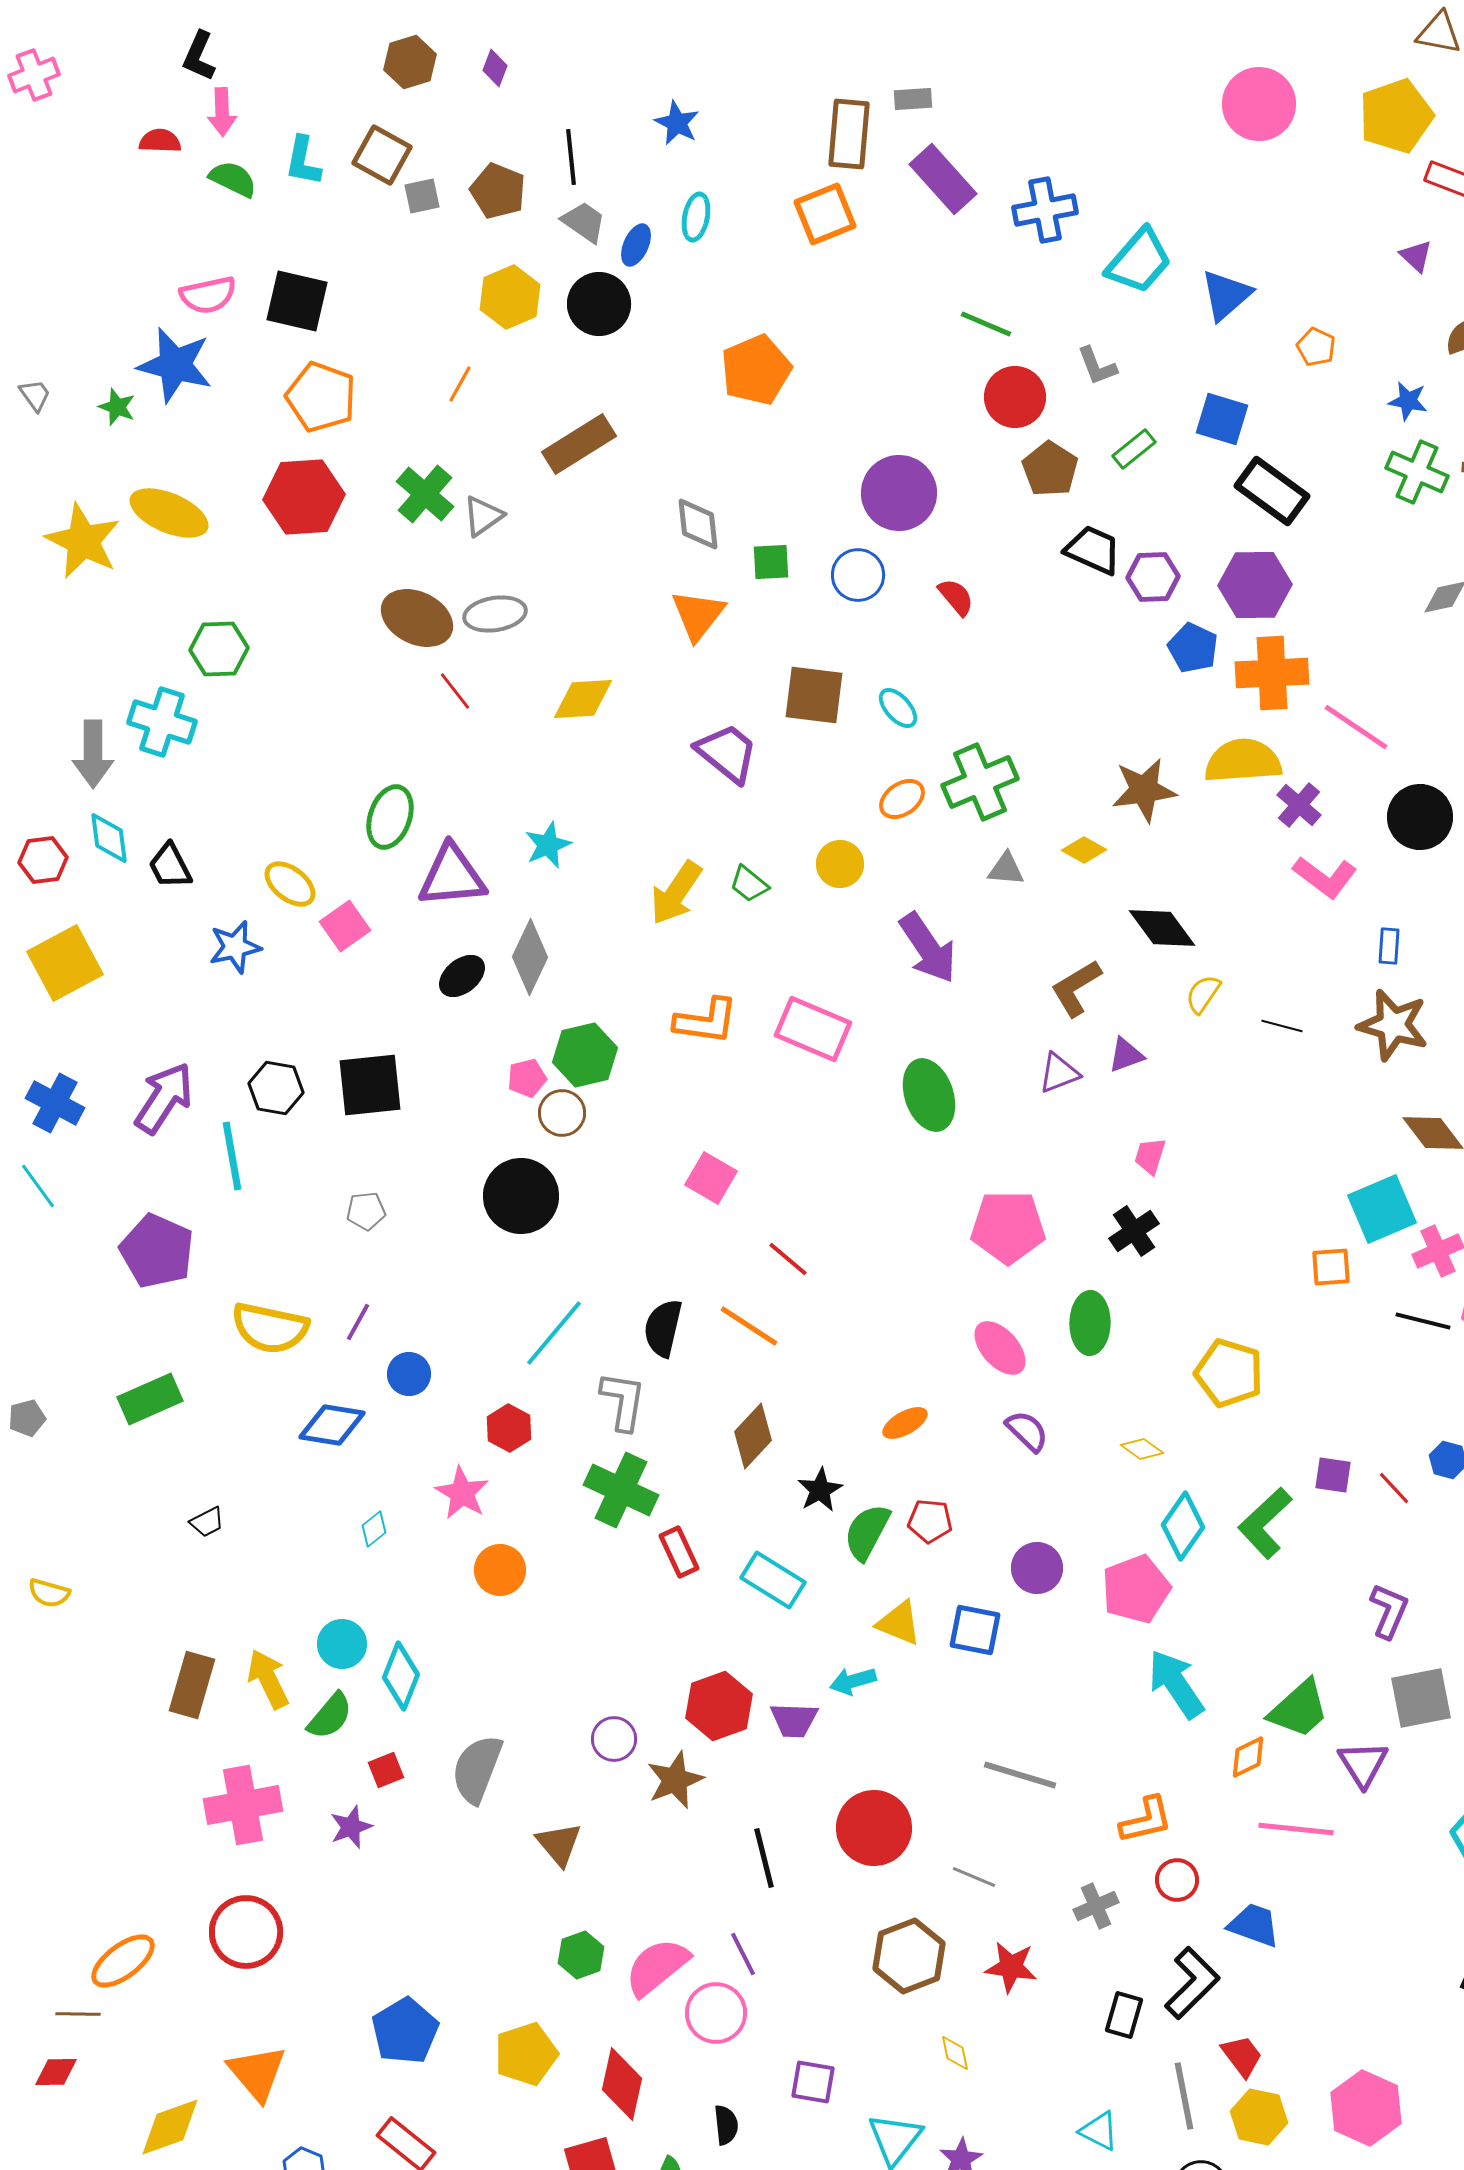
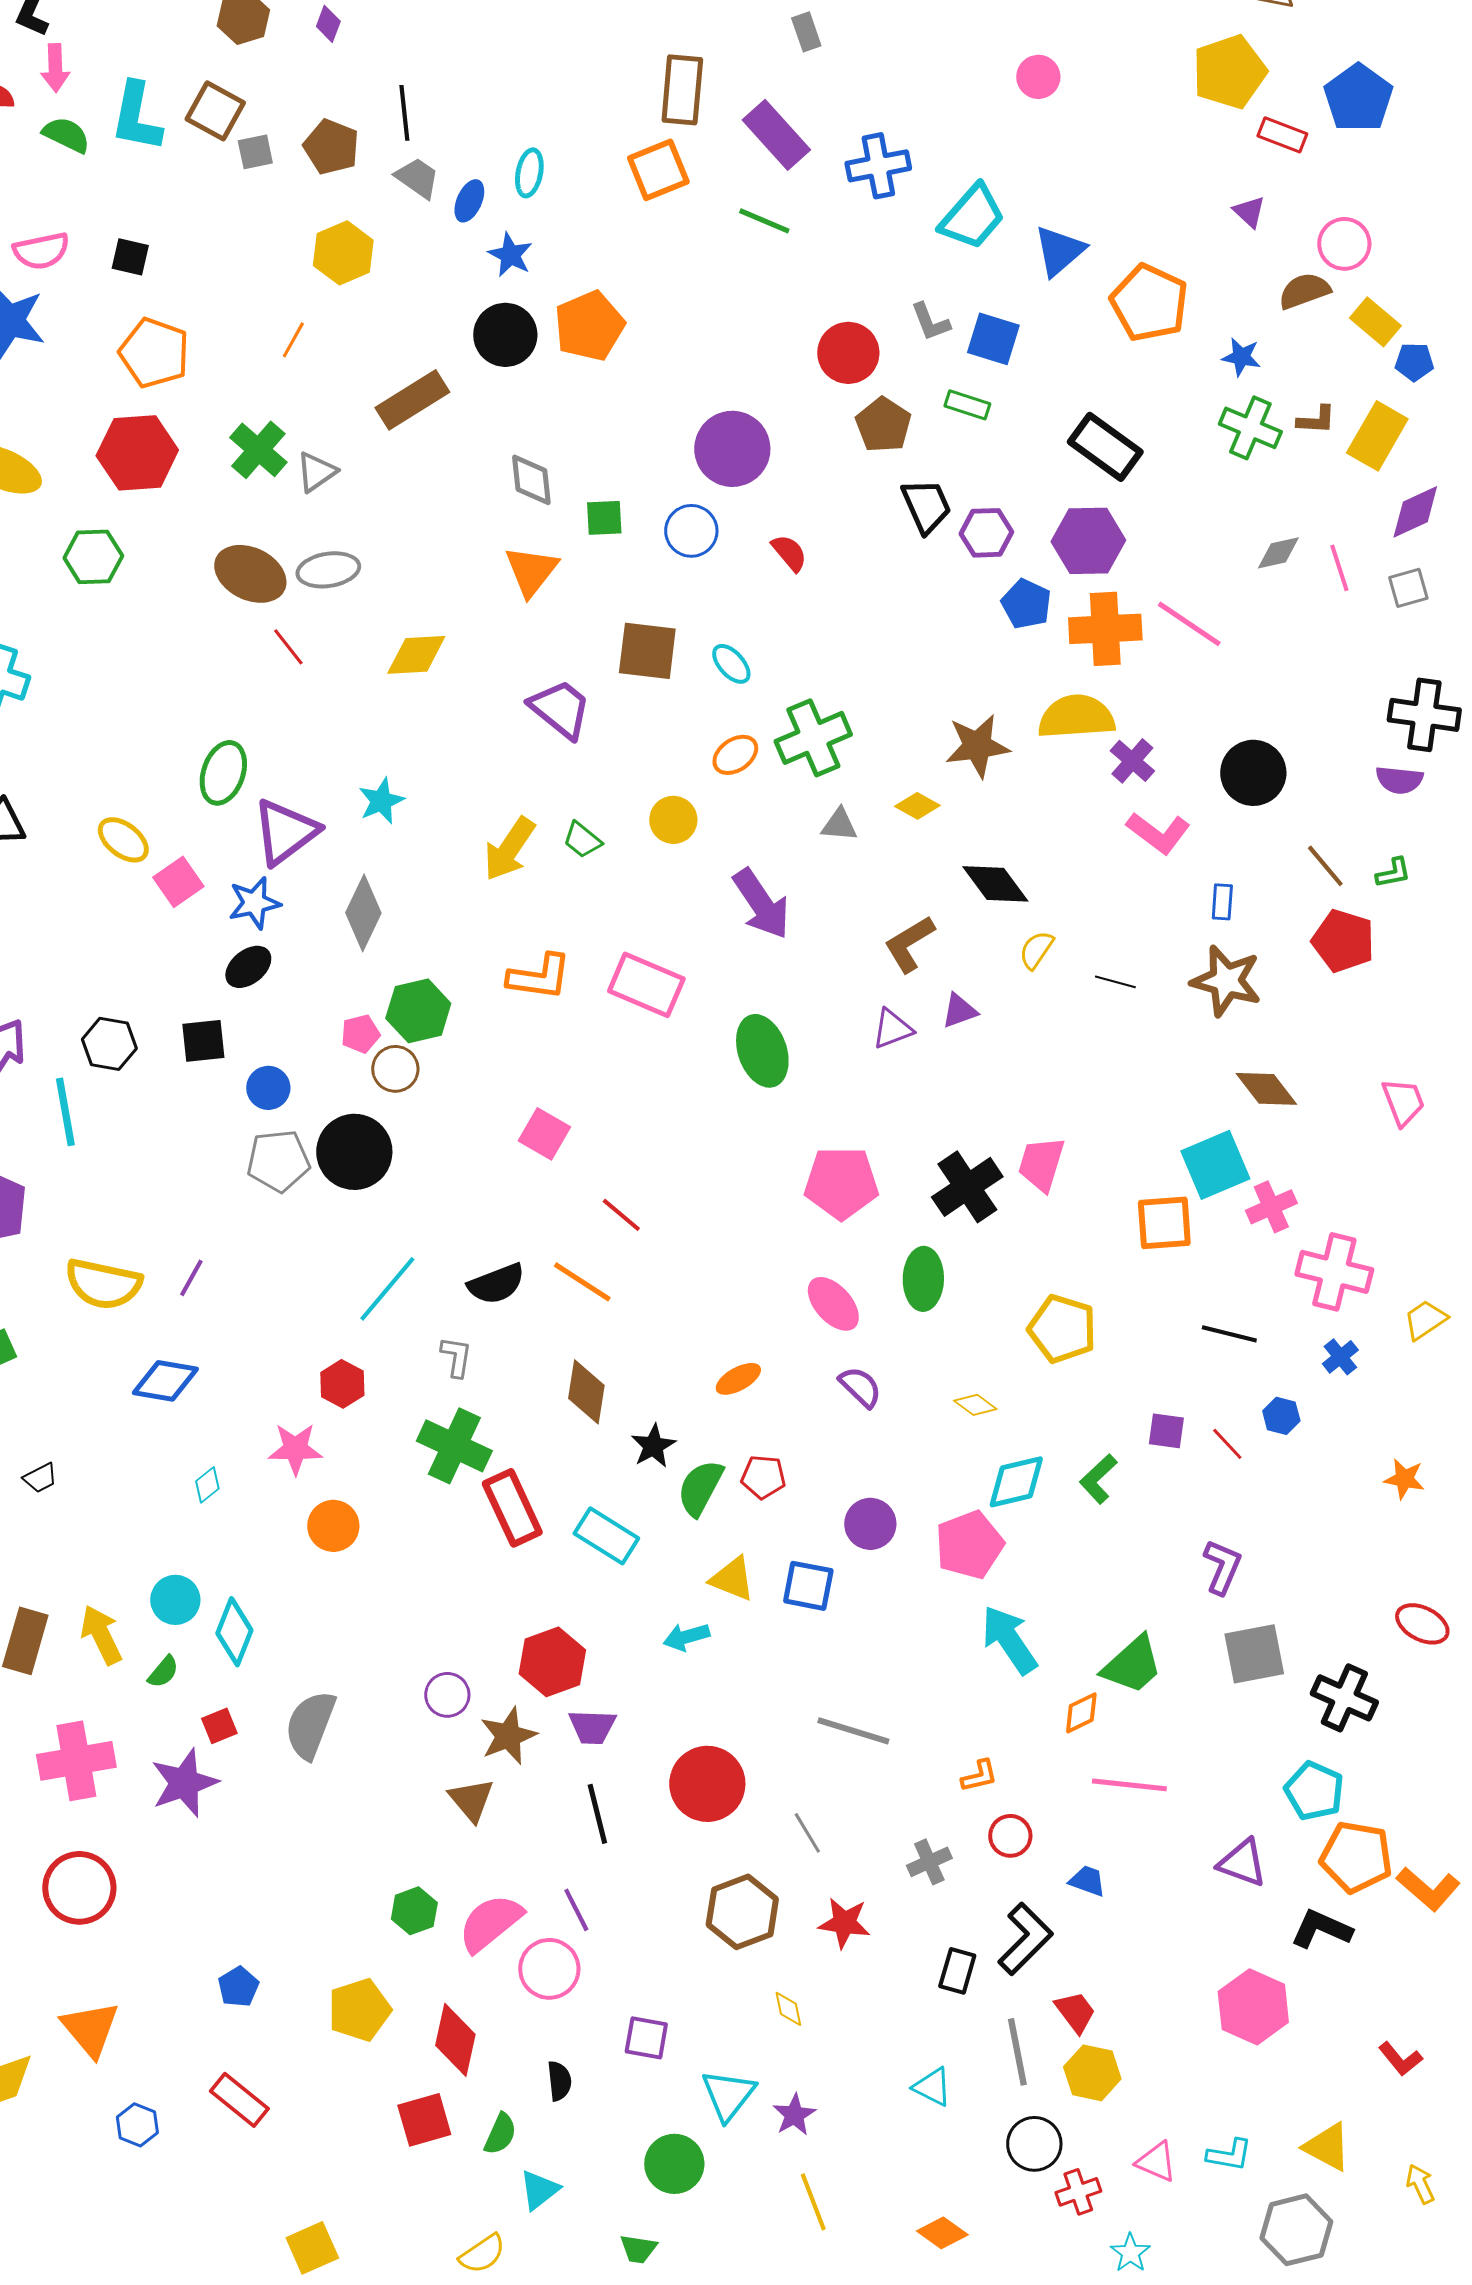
gray rectangle: (913, 99) -> (806, 32), moved, turned 75
pink circle: (1259, 104) -> (1038, 77), moved, size x0.6
blue star: (677, 123) -> (510, 255), moved
cyan L-shape: (303, 161) -> (136, 117), size x1.4
black square: (297, 301) -> (130, 257), size x0.6
black circle: (599, 304) -> (505, 335), moved
green line: (986, 324) -> (764, 221), moved
orange pentagon: (1316, 347) -> (1149, 303), size x2.0
blue square: (1222, 419) -> (993, 339), moved
green rectangle: (1134, 449) -> (967, 405), turned 57
black trapezoid: (1093, 550) -> (926, 506), turned 42
green hexagon: (219, 649) -> (93, 557), moved
pink line: (1356, 727) -> (1189, 624), moved
purple triangle: (452, 876) -> (285, 832), turned -32
blue star: (235, 947) -> (254, 903), moved
black ellipse: (462, 976) -> (248, 967), moved
black square: (370, 1085) -> (203, 1041), size x0.7
pink trapezoid: (1150, 1156) -> (1041, 1164), moved, size x1.5
gray pentagon: (366, 1211) -> (278, 1161), moved, size x1.6
black cross: (1134, 1231) -> (967, 1187), size x1.4
orange square: (1331, 1267) -> (1164, 1223), size x1.4
black line: (1423, 1321) -> (1229, 1334), moved
black semicircle: (663, 1328) -> (496, 1284), turned -124
blue circle: (409, 1374) -> (268, 1088), moved
gray L-shape: (623, 1401) -> (456, 1357), size x0.7
brown diamond: (753, 1436) -> (586, 1392), turned -34
pink star: (462, 1493) -> (295, 1449), turned -30
green L-shape: (1265, 1523) -> (1098, 1479), size x0.7
cyan diamond: (1183, 1526) -> (1016, 1482), turned 42
red rectangle: (679, 1552) -> (512, 1508), size x1.5
green semicircle: (330, 1716) -> (163, 1672), size x0.7
purple trapezoid: (794, 1720) -> (592, 1727), moved
purple triangle: (1363, 1764) -> (1242, 1863), moved, turned -38
orange L-shape: (1146, 1820) -> (979, 1776), size x0.7
purple star: (351, 1827) -> (184, 1783), size x1.6
brown triangle: (559, 1844) -> (471, 1800), moved
gray line: (974, 1877) -> (807, 1833), turned 36
blue trapezoid: (1254, 1925) -> (1087, 1881), size x0.7
blue pentagon: (405, 2031) -> (238, 1987), size x0.6
pink hexagon: (1366, 2108) -> (1253, 2007), moved

